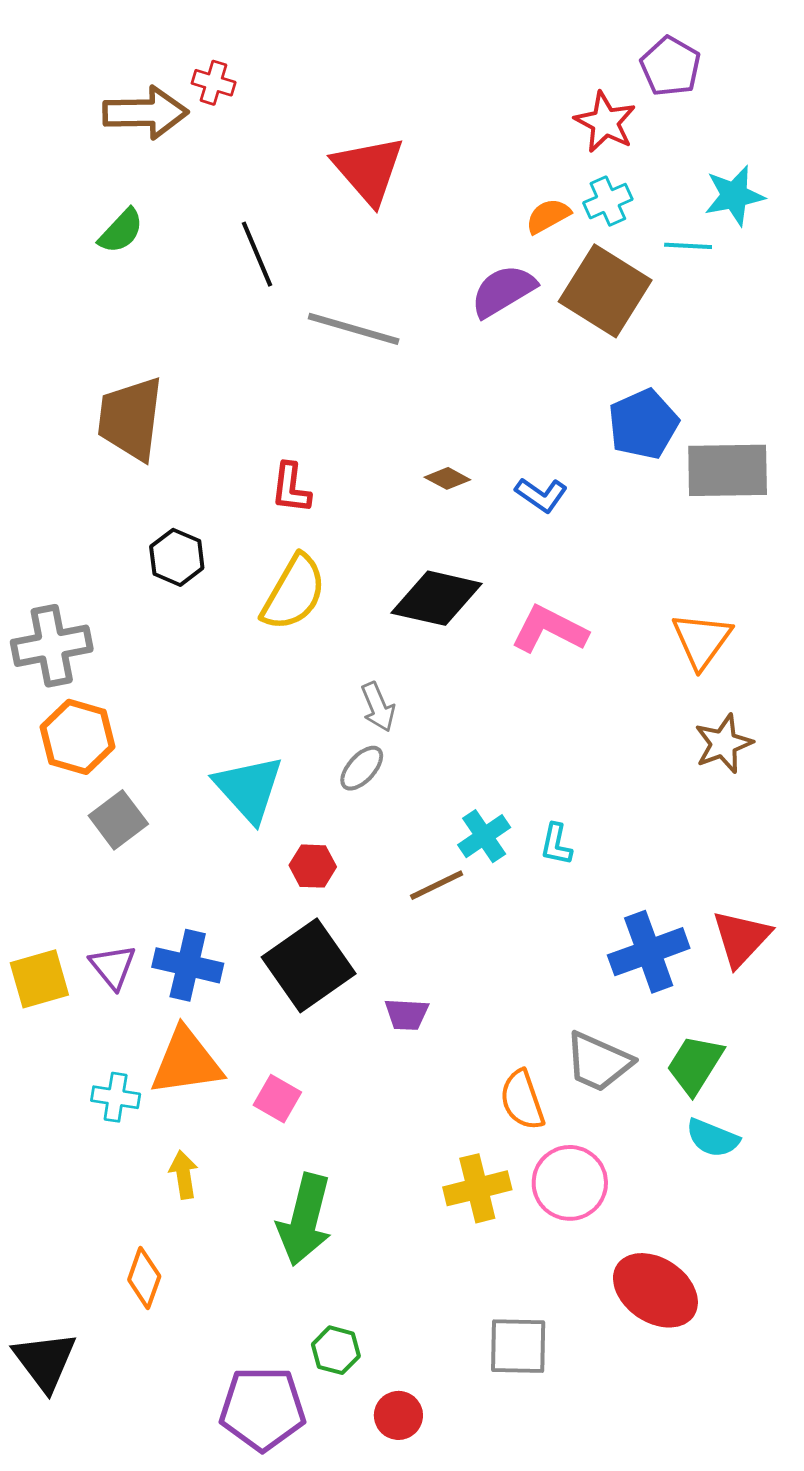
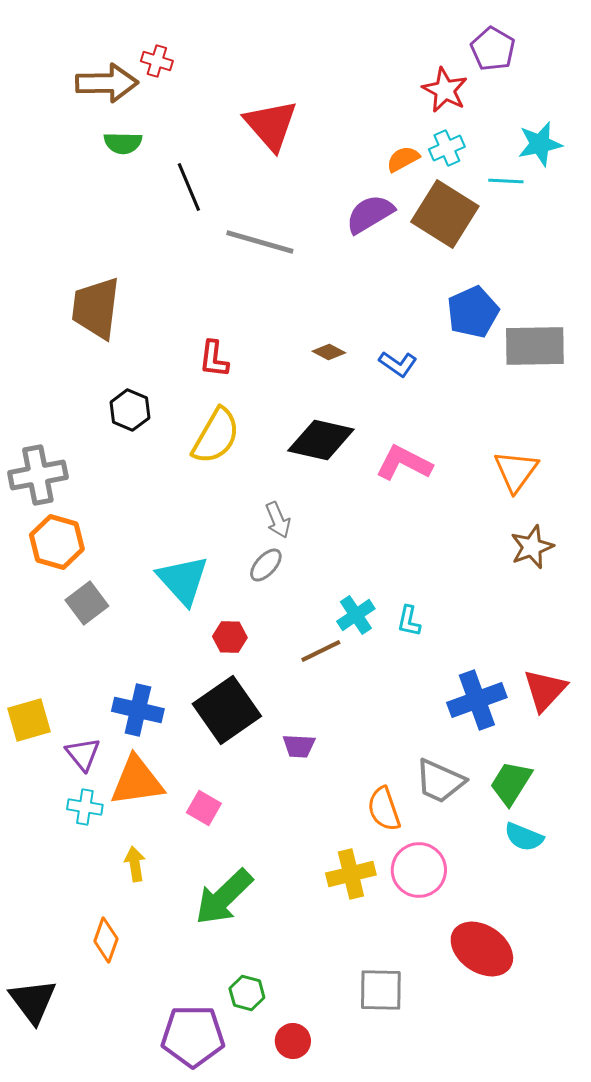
green semicircle: (121, 231) -> (123, 143), moved, turned 48
purple triangle: (113, 967) -> (83, 754), moved
green arrow: (305, 1220) -> (224, 897), turned 32

